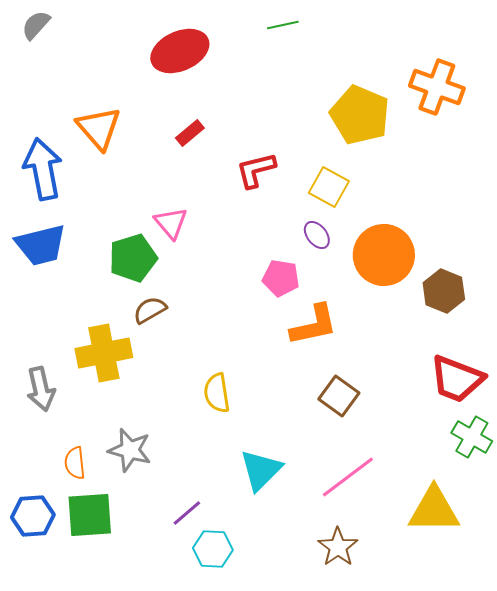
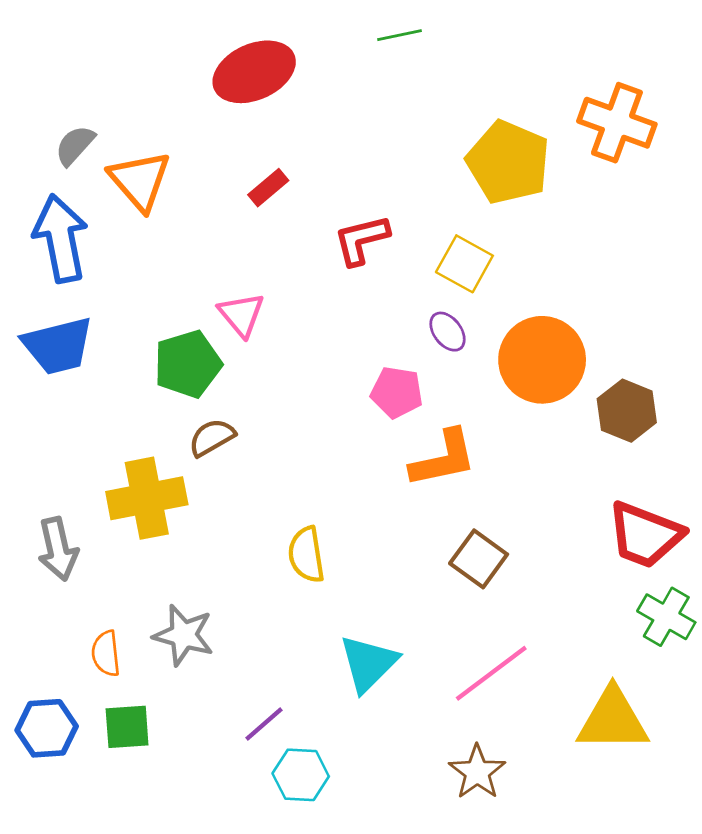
gray semicircle: (36, 25) -> (75, 145), moved
green square: (90, 515) -> (127, 727), size x0.7

